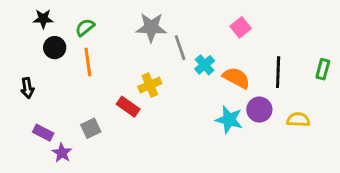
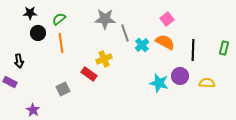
orange semicircle: (236, 78) -> (165, 42), moved
purple rectangle: (43, 133) -> (10, 82), moved
purple star: (62, 153) -> (33, 110), moved

